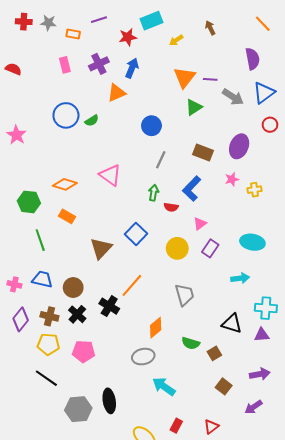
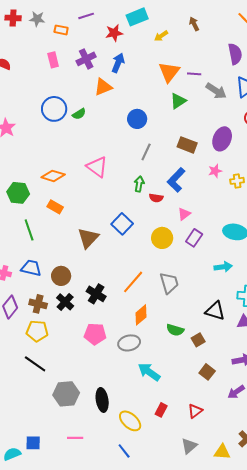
orange line: (132, 285) -> (133, 282), moved
pink pentagon: (83, 351) -> (95, 334), moved
black ellipse: (109, 401) -> (102, 400), moved

